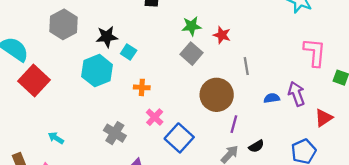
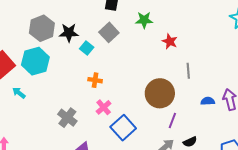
gray hexagon: (64, 24) -> (42, 28), moved
green star: (191, 26) -> (144, 20), moved
gray square: (192, 54) -> (109, 32), moved
cyan hexagon: (97, 71) -> (35, 61), moved
cyan arrow: (56, 138) -> (19, 93), moved

